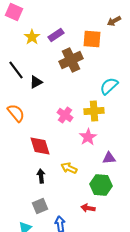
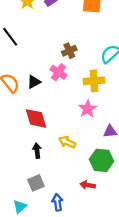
brown cross: (71, 60) -> (69, 51), moved, size x0.6
black triangle: (36, 82) -> (34, 82), moved
pink cross: (65, 115) -> (59, 72), moved

